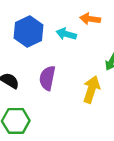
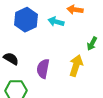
purple semicircle: (47, 78) -> (43, 69), moved

